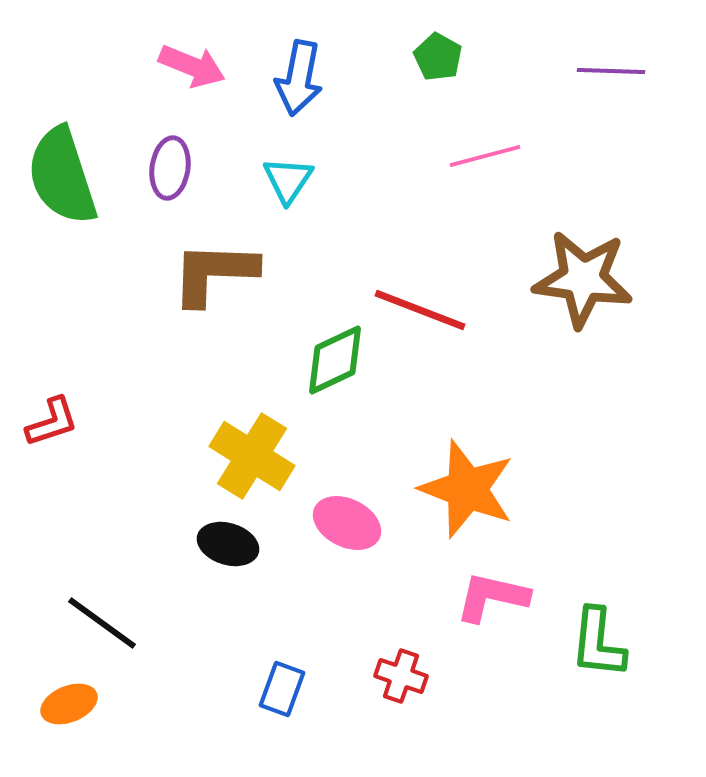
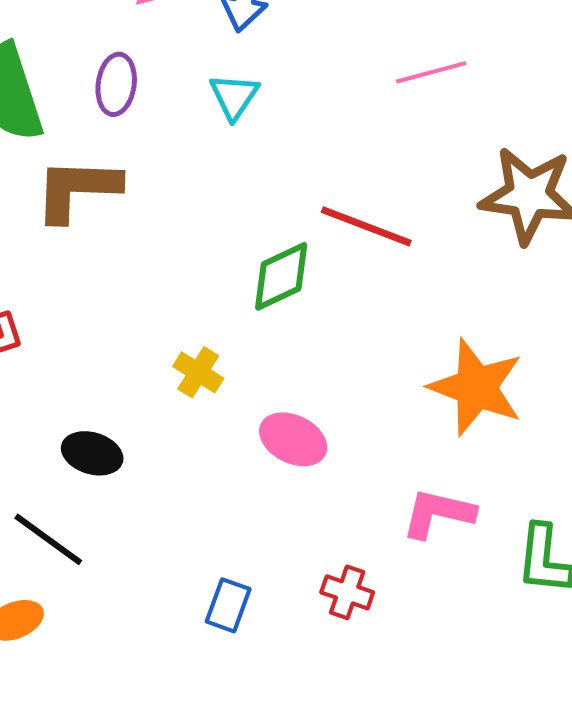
brown L-shape: (214, 273) -> (77, 189), moved
yellow cross: (252, 456) -> (198, 372), size x0.6
orange star: (467, 489) -> (476, 387), moved
black ellipse: (228, 544) -> (92, 453), moved

